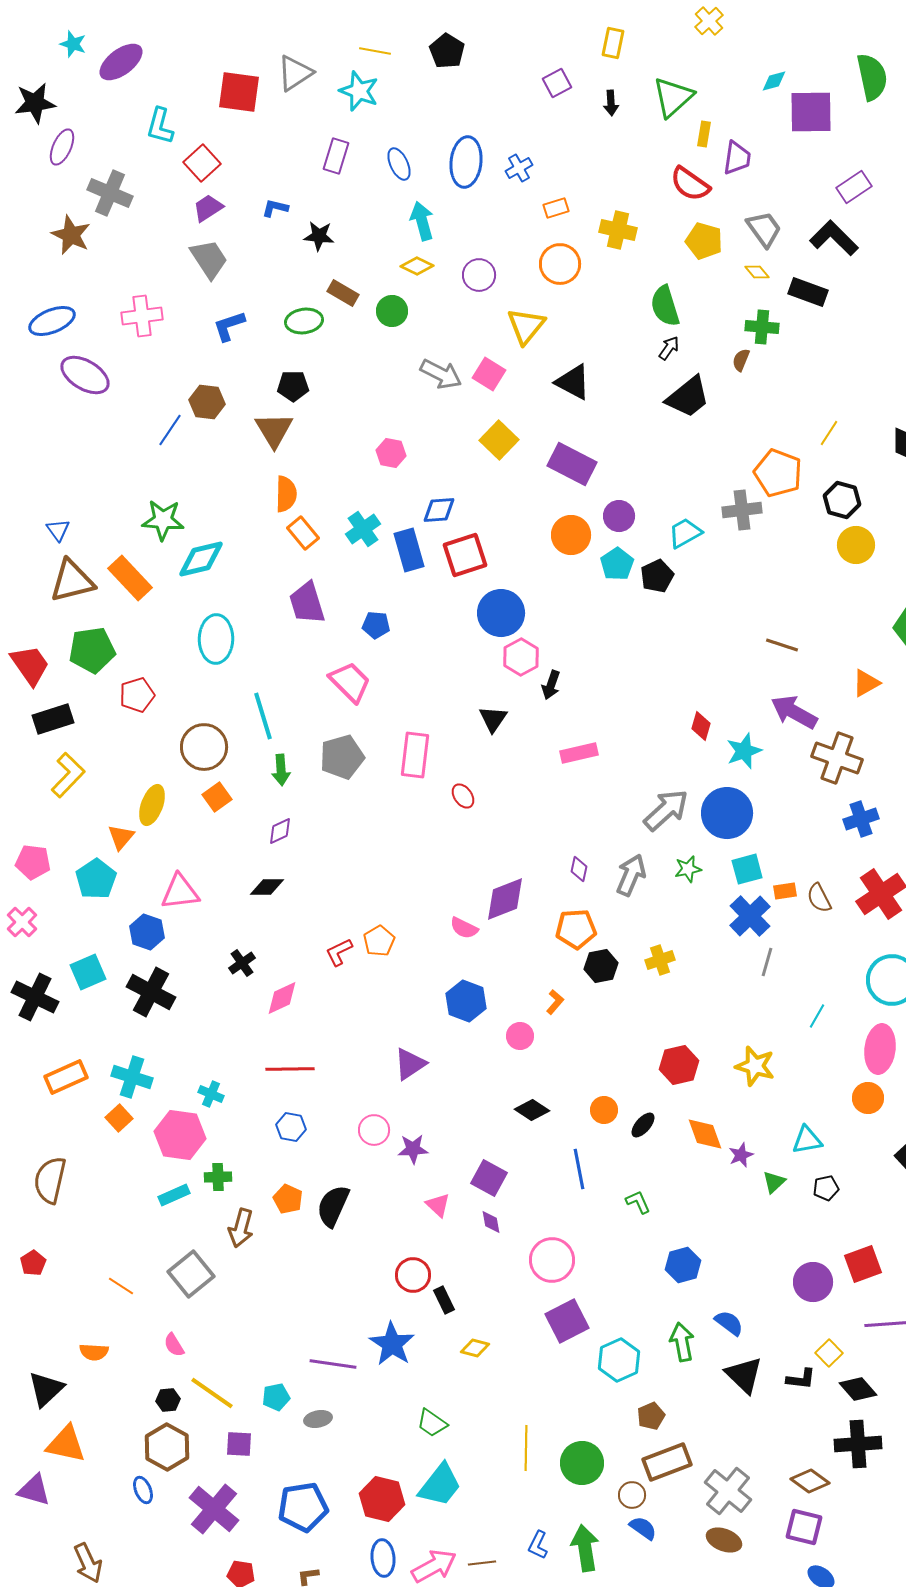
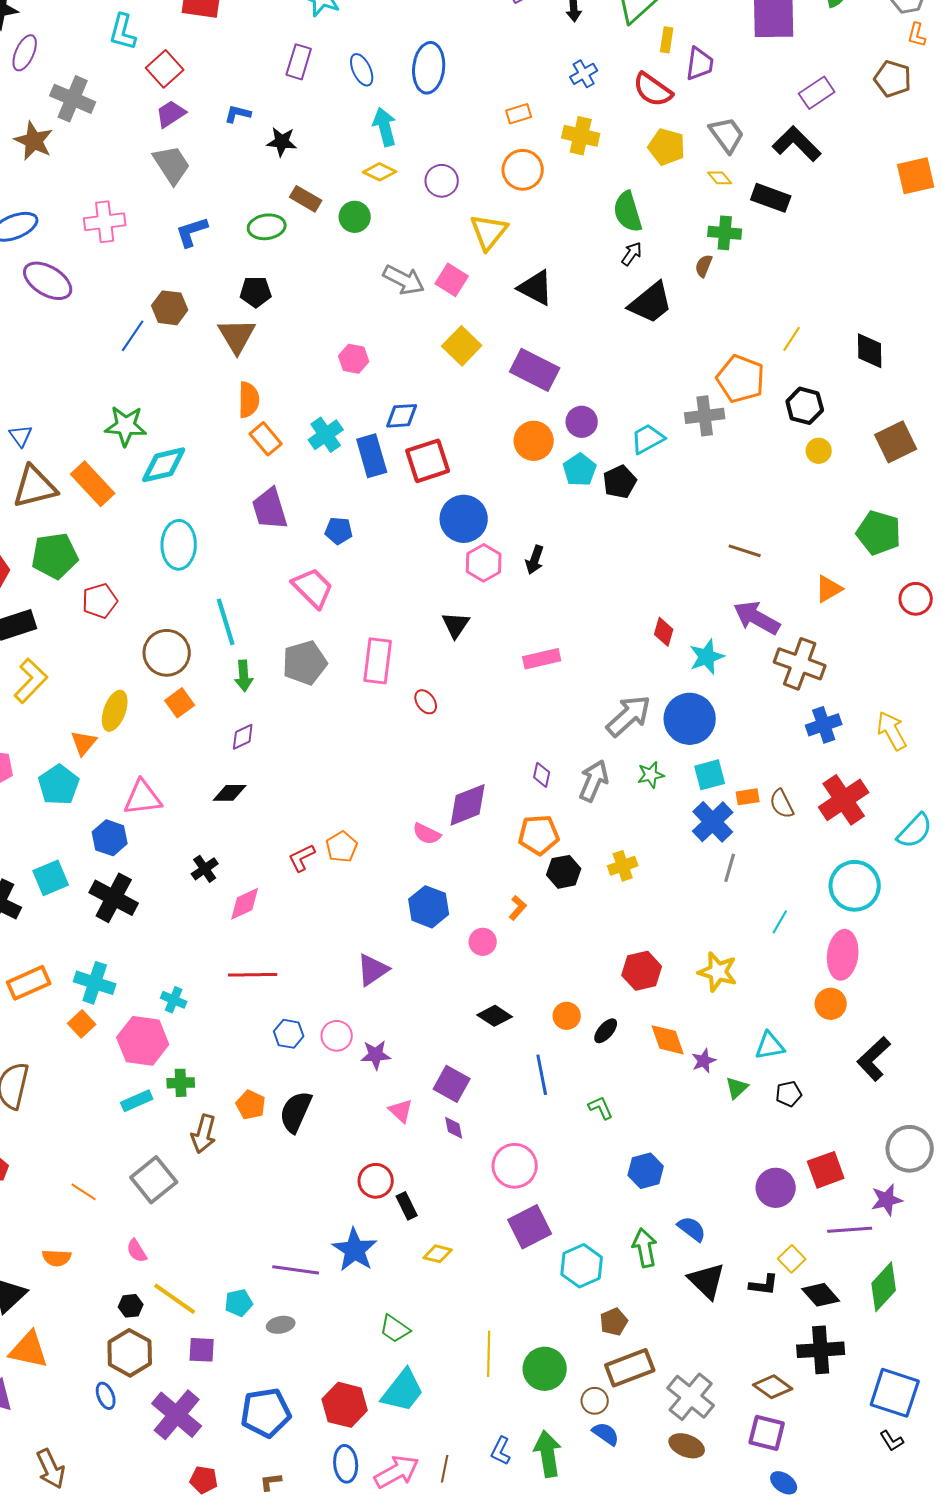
blue cross: (519, 168) -> (584, 74), moved
yellow circle: (856, 545) -> (819, 451), size x0.7
black arrow: (551, 685) -> (535, 560), moved
blue hexagon: (291, 1127) -> (289, 1034), moved
brown line: (482, 1563) -> (445, 1469), turned -72

